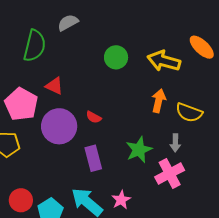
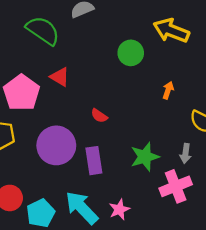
green semicircle: (35, 46) -> (43, 31), turned -76
yellow arrow: (164, 61) -> (171, 31), moved
orange arrow: (159, 101) -> (168, 90), moved, size x0.7
purple circle: (59, 126) -> (56, 145), moved

